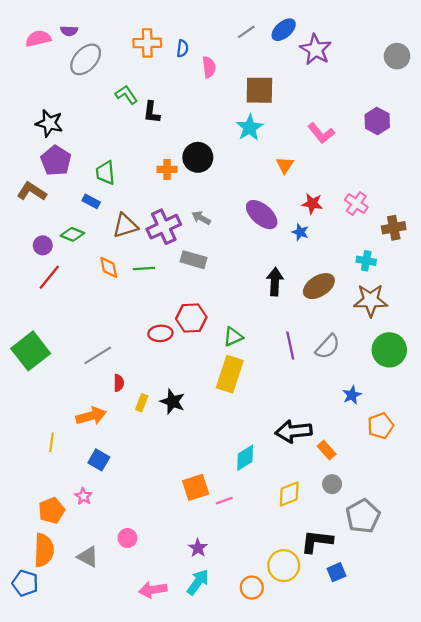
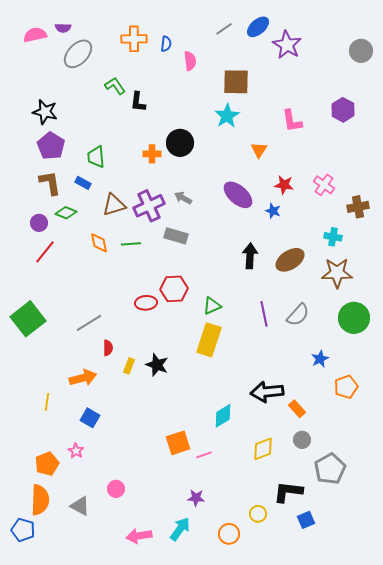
pink L-shape: (321, 133) -> (292, 121), turned 30
brown L-shape: (32, 191) -> (50, 183), moved, turned 48
purple star: (198, 548) -> (196, 498), moved, turned -30
yellow circle: (284, 566) -> (258, 514), size x0.6

